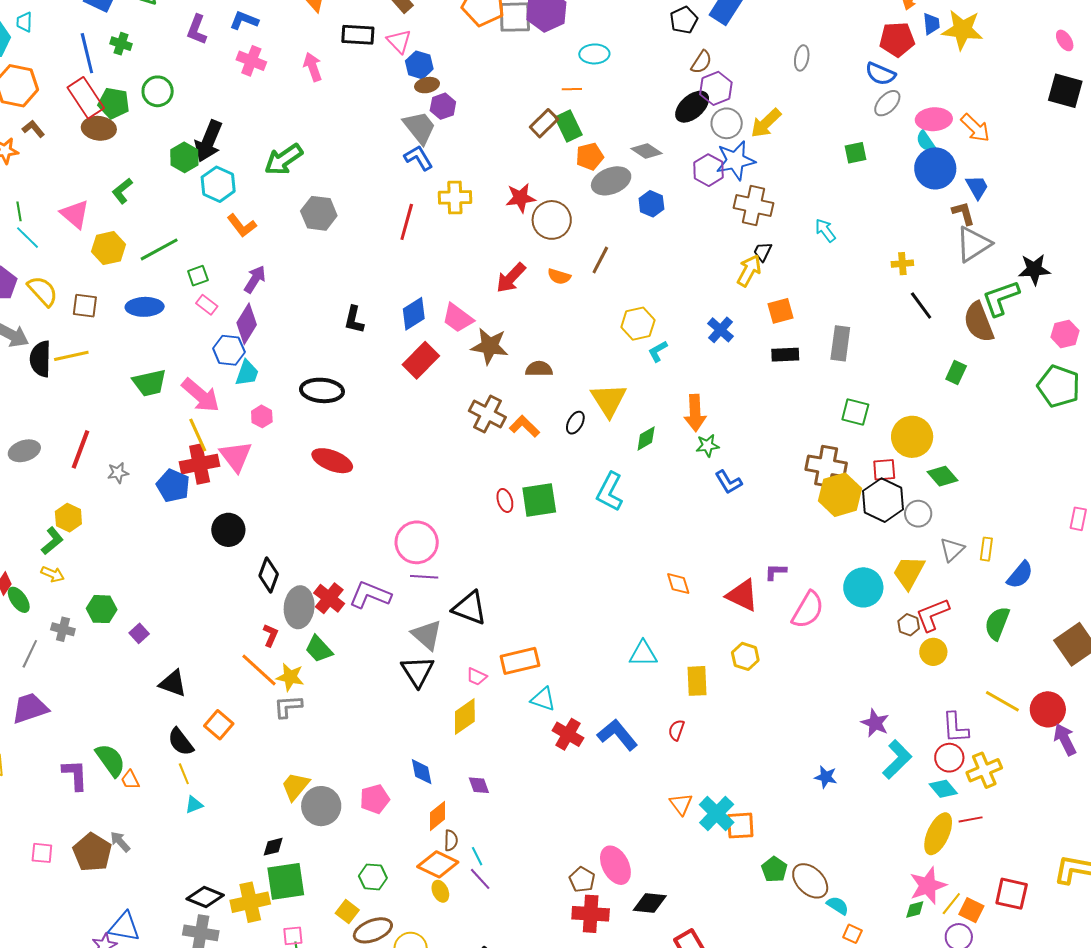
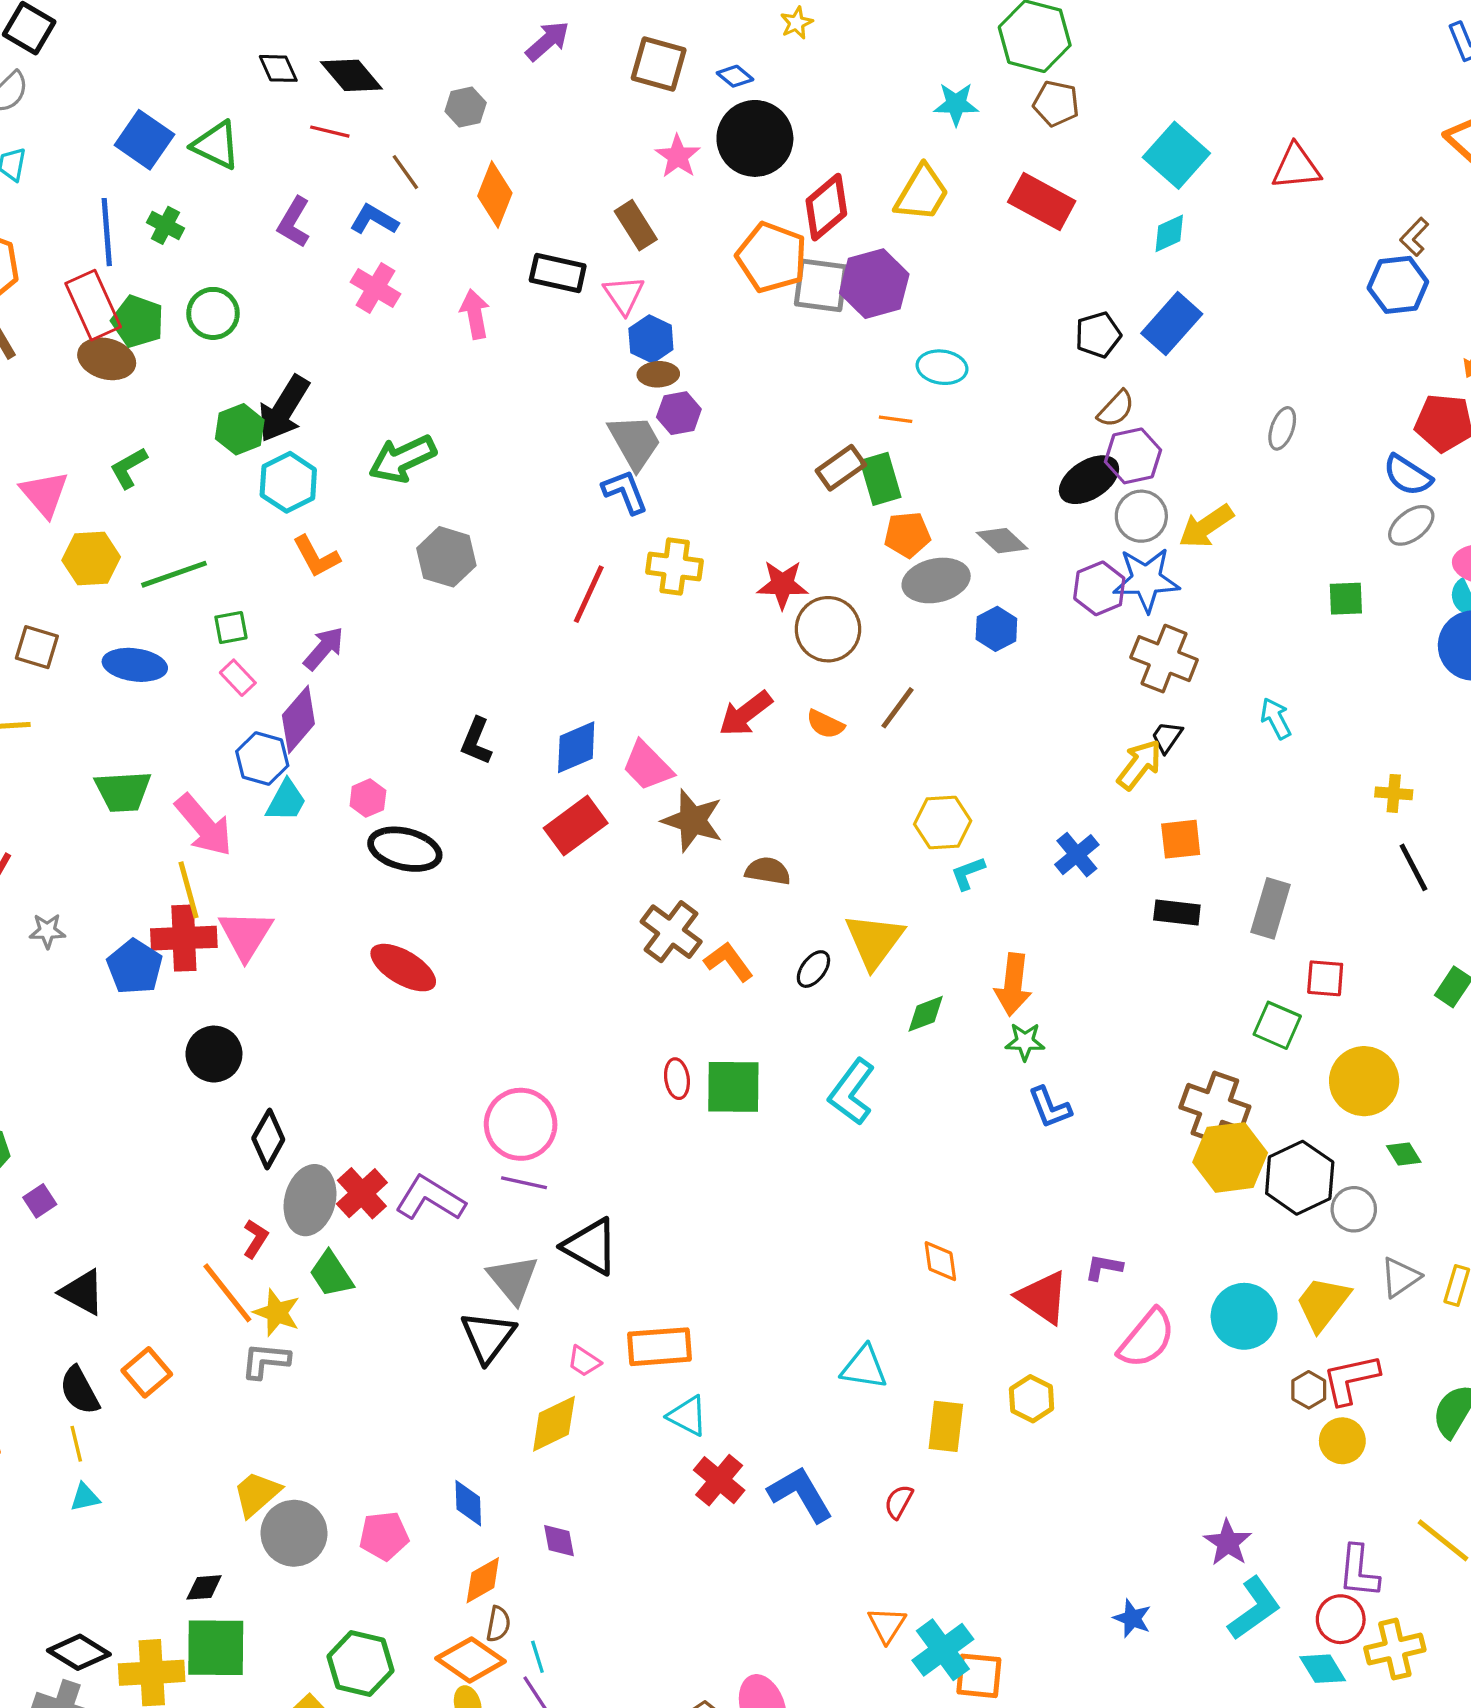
pink hexagon: (262, 416) -> (368, 798), moved
red square: (884, 470) -> (1325, 978), moved
green diamond: (942, 476) -> (1404, 1154), size x0.7
green hexagon: (373, 877) -> (360, 1664), size x1.4

